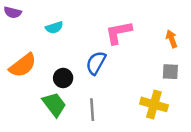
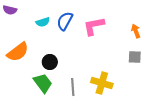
blue semicircle: (96, 63) -> (65, 21), moved
yellow cross: (154, 104) -> (102, 83), moved

